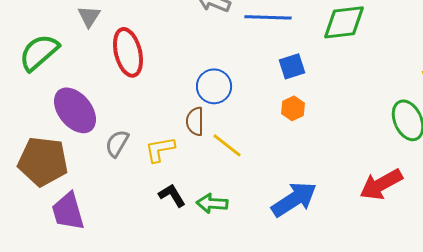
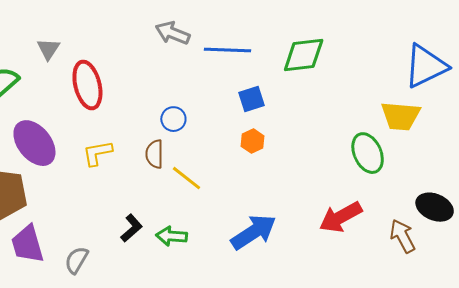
blue circle: (214, 86) -> (173, 119), size x0.7
gray semicircle: (117, 143) -> (76, 260), moved
yellow L-shape: (160, 149) -> (97, 153), moved
black L-shape: (172, 195) -> (131, 228), turned 80

